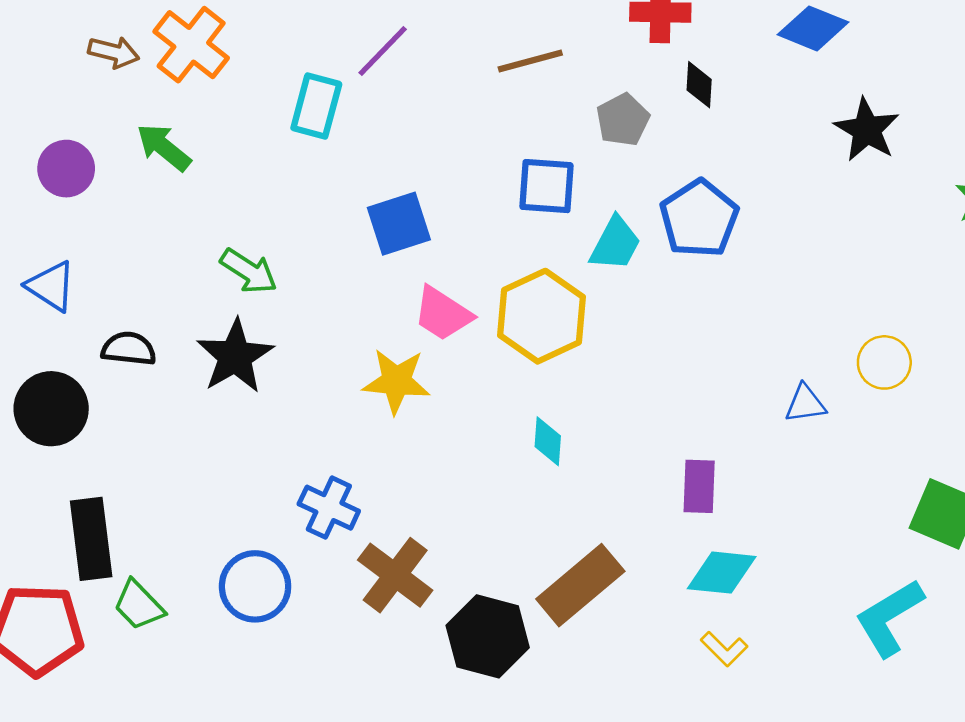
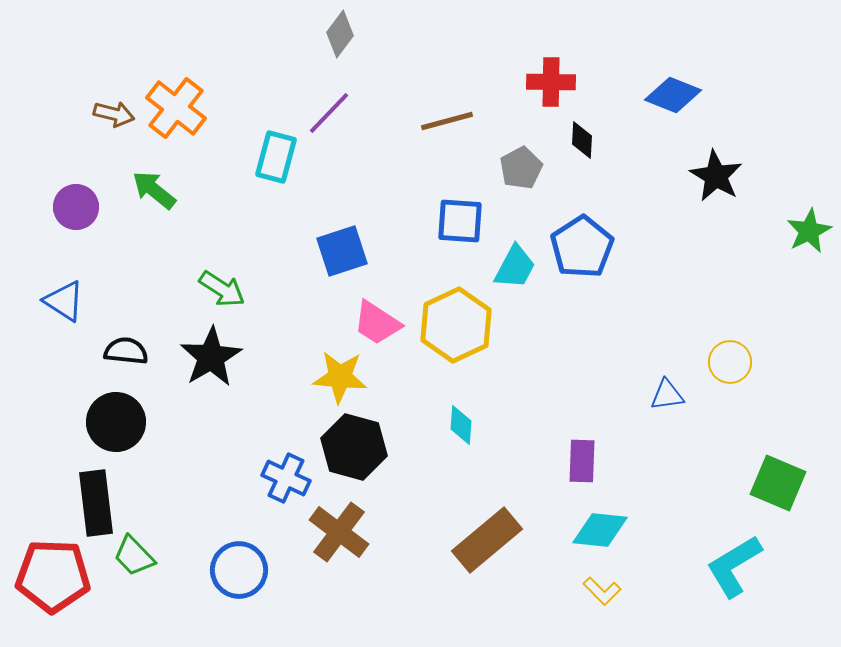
black circle: (51, 409) -> (116, 422), moved
blue circle: (255, 586) -> (239, 570), moved
black hexagon: (488, 636) -> (354, 447), moved

